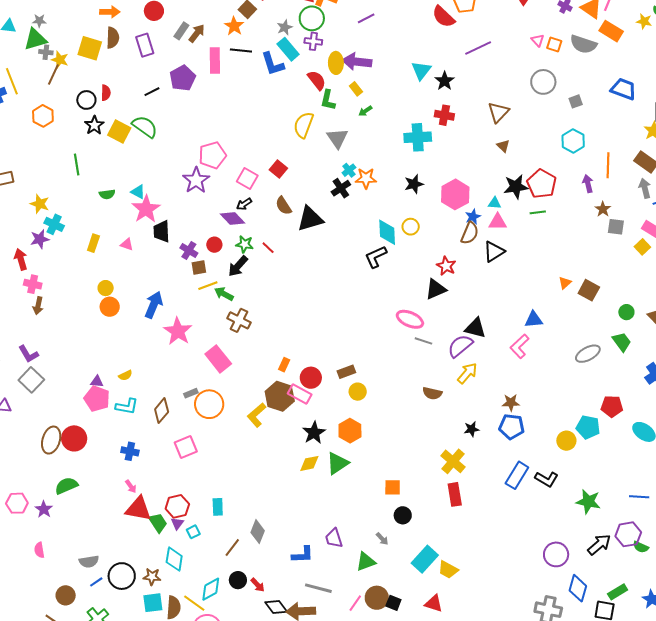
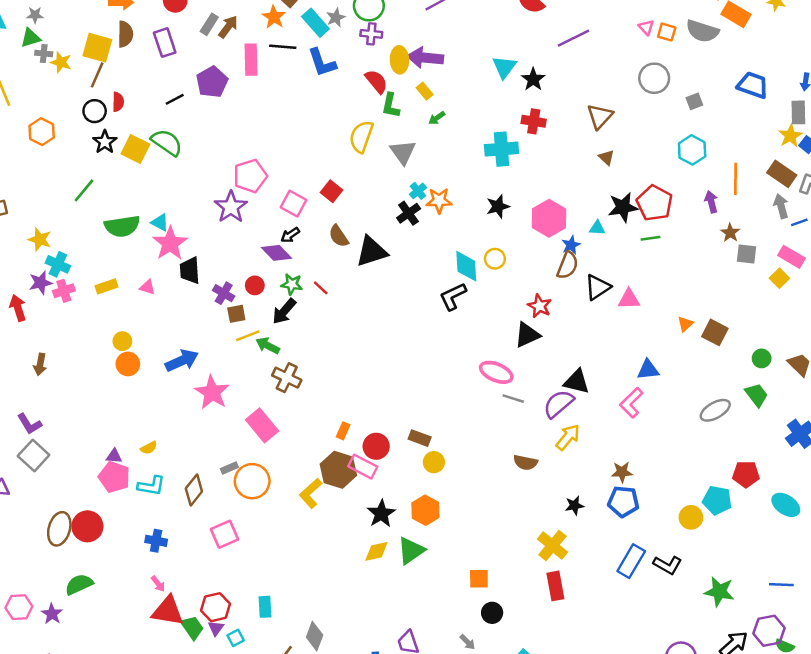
green triangle: (35, 39) -> (31, 38), size x0.7
cyan rectangle: (288, 49) -> (315, 23), moved
brown line: (53, 75) -> (97, 75), moved
green line: (77, 164) -> (84, 190), turned 50
green semicircle: (107, 194) -> (122, 226), size x1.8
pink triangle: (498, 222) -> (629, 299), moved
yellow rectangle: (93, 243) -> (107, 286), turned 54
pink cross: (33, 284) -> (64, 291), moved, turned -30
blue arrow: (154, 305) -> (182, 361), turned 44
brown rectangle: (346, 372) -> (420, 438), turned 42

